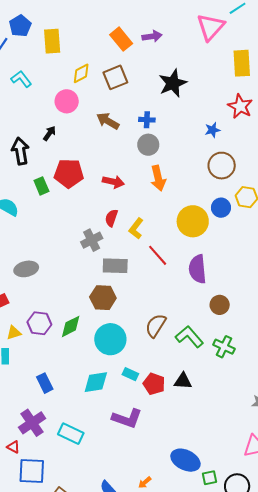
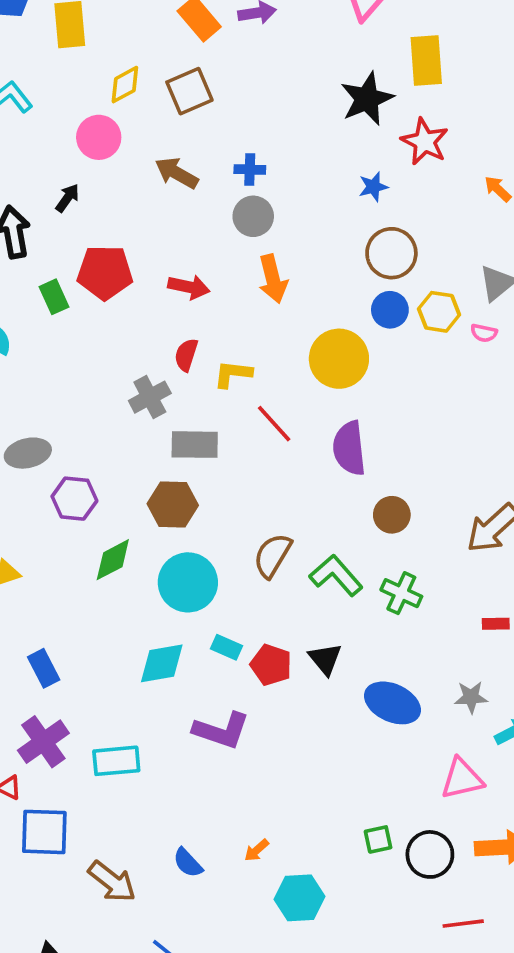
black star: (173, 83) -> (367, 99), moved
blue circle: (221, 208) -> (390, 310), moved
yellow L-shape: (136, 229) -> (233, 374), turned 60
purple hexagon: (39, 323) -> (74, 499), moved
black triangle: (183, 381) -> (325, 659), turned 48
blue rectangle: (45, 383) -> (44, 668), moved
cyan rectangle: (71, 434) -> (116, 761), turned -30
blue ellipse: (185, 460) -> (392, 703), moved

